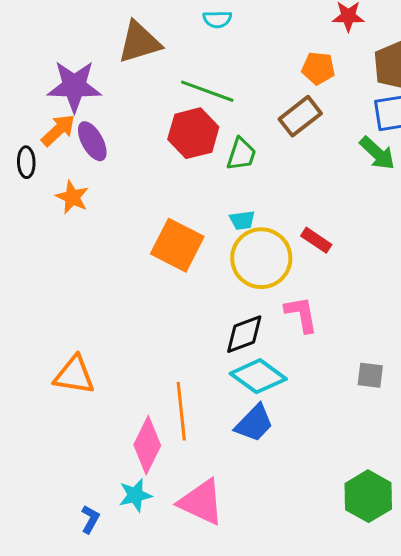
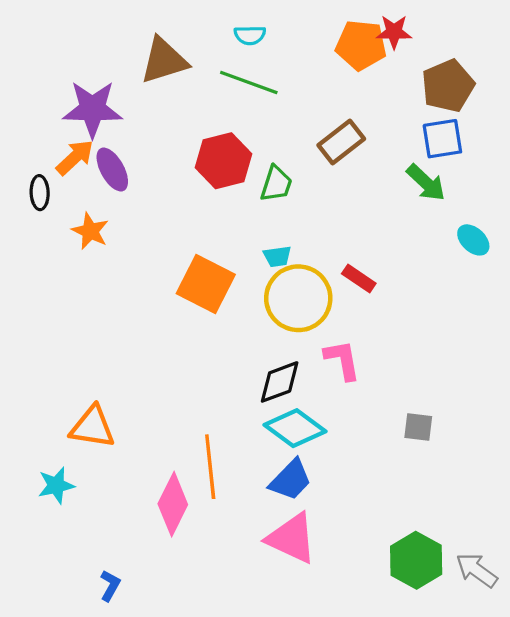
orange pentagon: (318, 68) -> (361, 45), moved, size x1.4
green line: (207, 91) -> (249, 83), moved
cyan star: (135, 495) -> (56, 485), moved
pink triangle: (201, 502) -> (292, 538), moved

